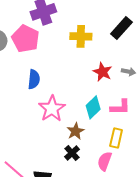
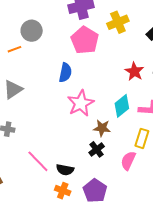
yellow cross: (81, 36) -> (118, 22), moved, turned -30
pink pentagon: (25, 39) -> (85, 40), moved
brown star: (75, 131) -> (102, 128), turned 30

